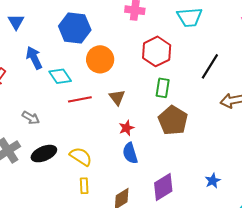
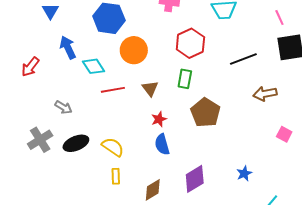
black line: (210, 66) -> (243, 59), turned 36
green rectangle: (163, 88) -> (185, 79), moved

